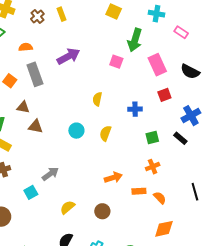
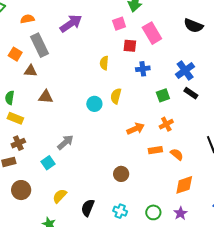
pink square: (116, 62) -> (119, 24), turned -32
pink rectangle: (157, 65) -> (152, 33), moved
red square: (164, 95) -> (130, 46), moved, turned 32
brown triangle: (23, 107) -> (31, 71), moved
blue cross: (191, 116) -> (185, 70), moved
cyan circle: (76, 131) -> (94, 104), moved
orange arrow: (113, 178) -> (136, 129), moved
yellow semicircle: (67, 207) -> (60, 196), moved

